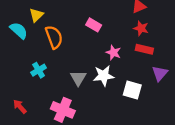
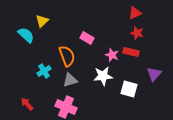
pink rectangle: (94, 25) -> (87, 38), moved
orange semicircle: (54, 37) -> (67, 56), moved
red rectangle: (144, 49) -> (131, 52), moved
gray triangle: (78, 78) -> (70, 80), moved, turned 42

